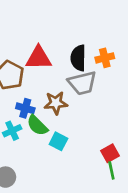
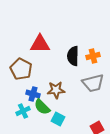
red triangle: (39, 58) -> (40, 44), moved
gray trapezoid: (82, 83) -> (93, 83), moved

